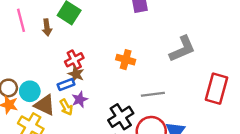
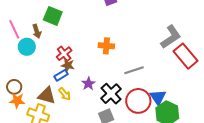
gray L-shape: (182, 49) -> (171, 37), moved
red rectangle: (216, 89) -> (186, 56), turned -45
cyan circle: (30, 91) -> (27, 47), moved
purple star: (80, 99) -> (88, 84), moved

